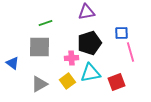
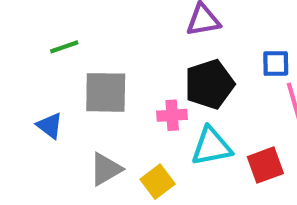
green line: (45, 23) -> (64, 47), moved
yellow square: (67, 81) -> (158, 182), moved

